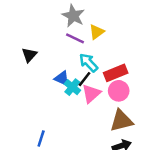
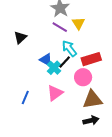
yellow triangle: (97, 32) -> (78, 23), turned -32
pink circle: (119, 91) -> (83, 77), moved
pink triangle: (91, 94) -> (55, 93), moved
blue line: (41, 138) -> (25, 98), moved

